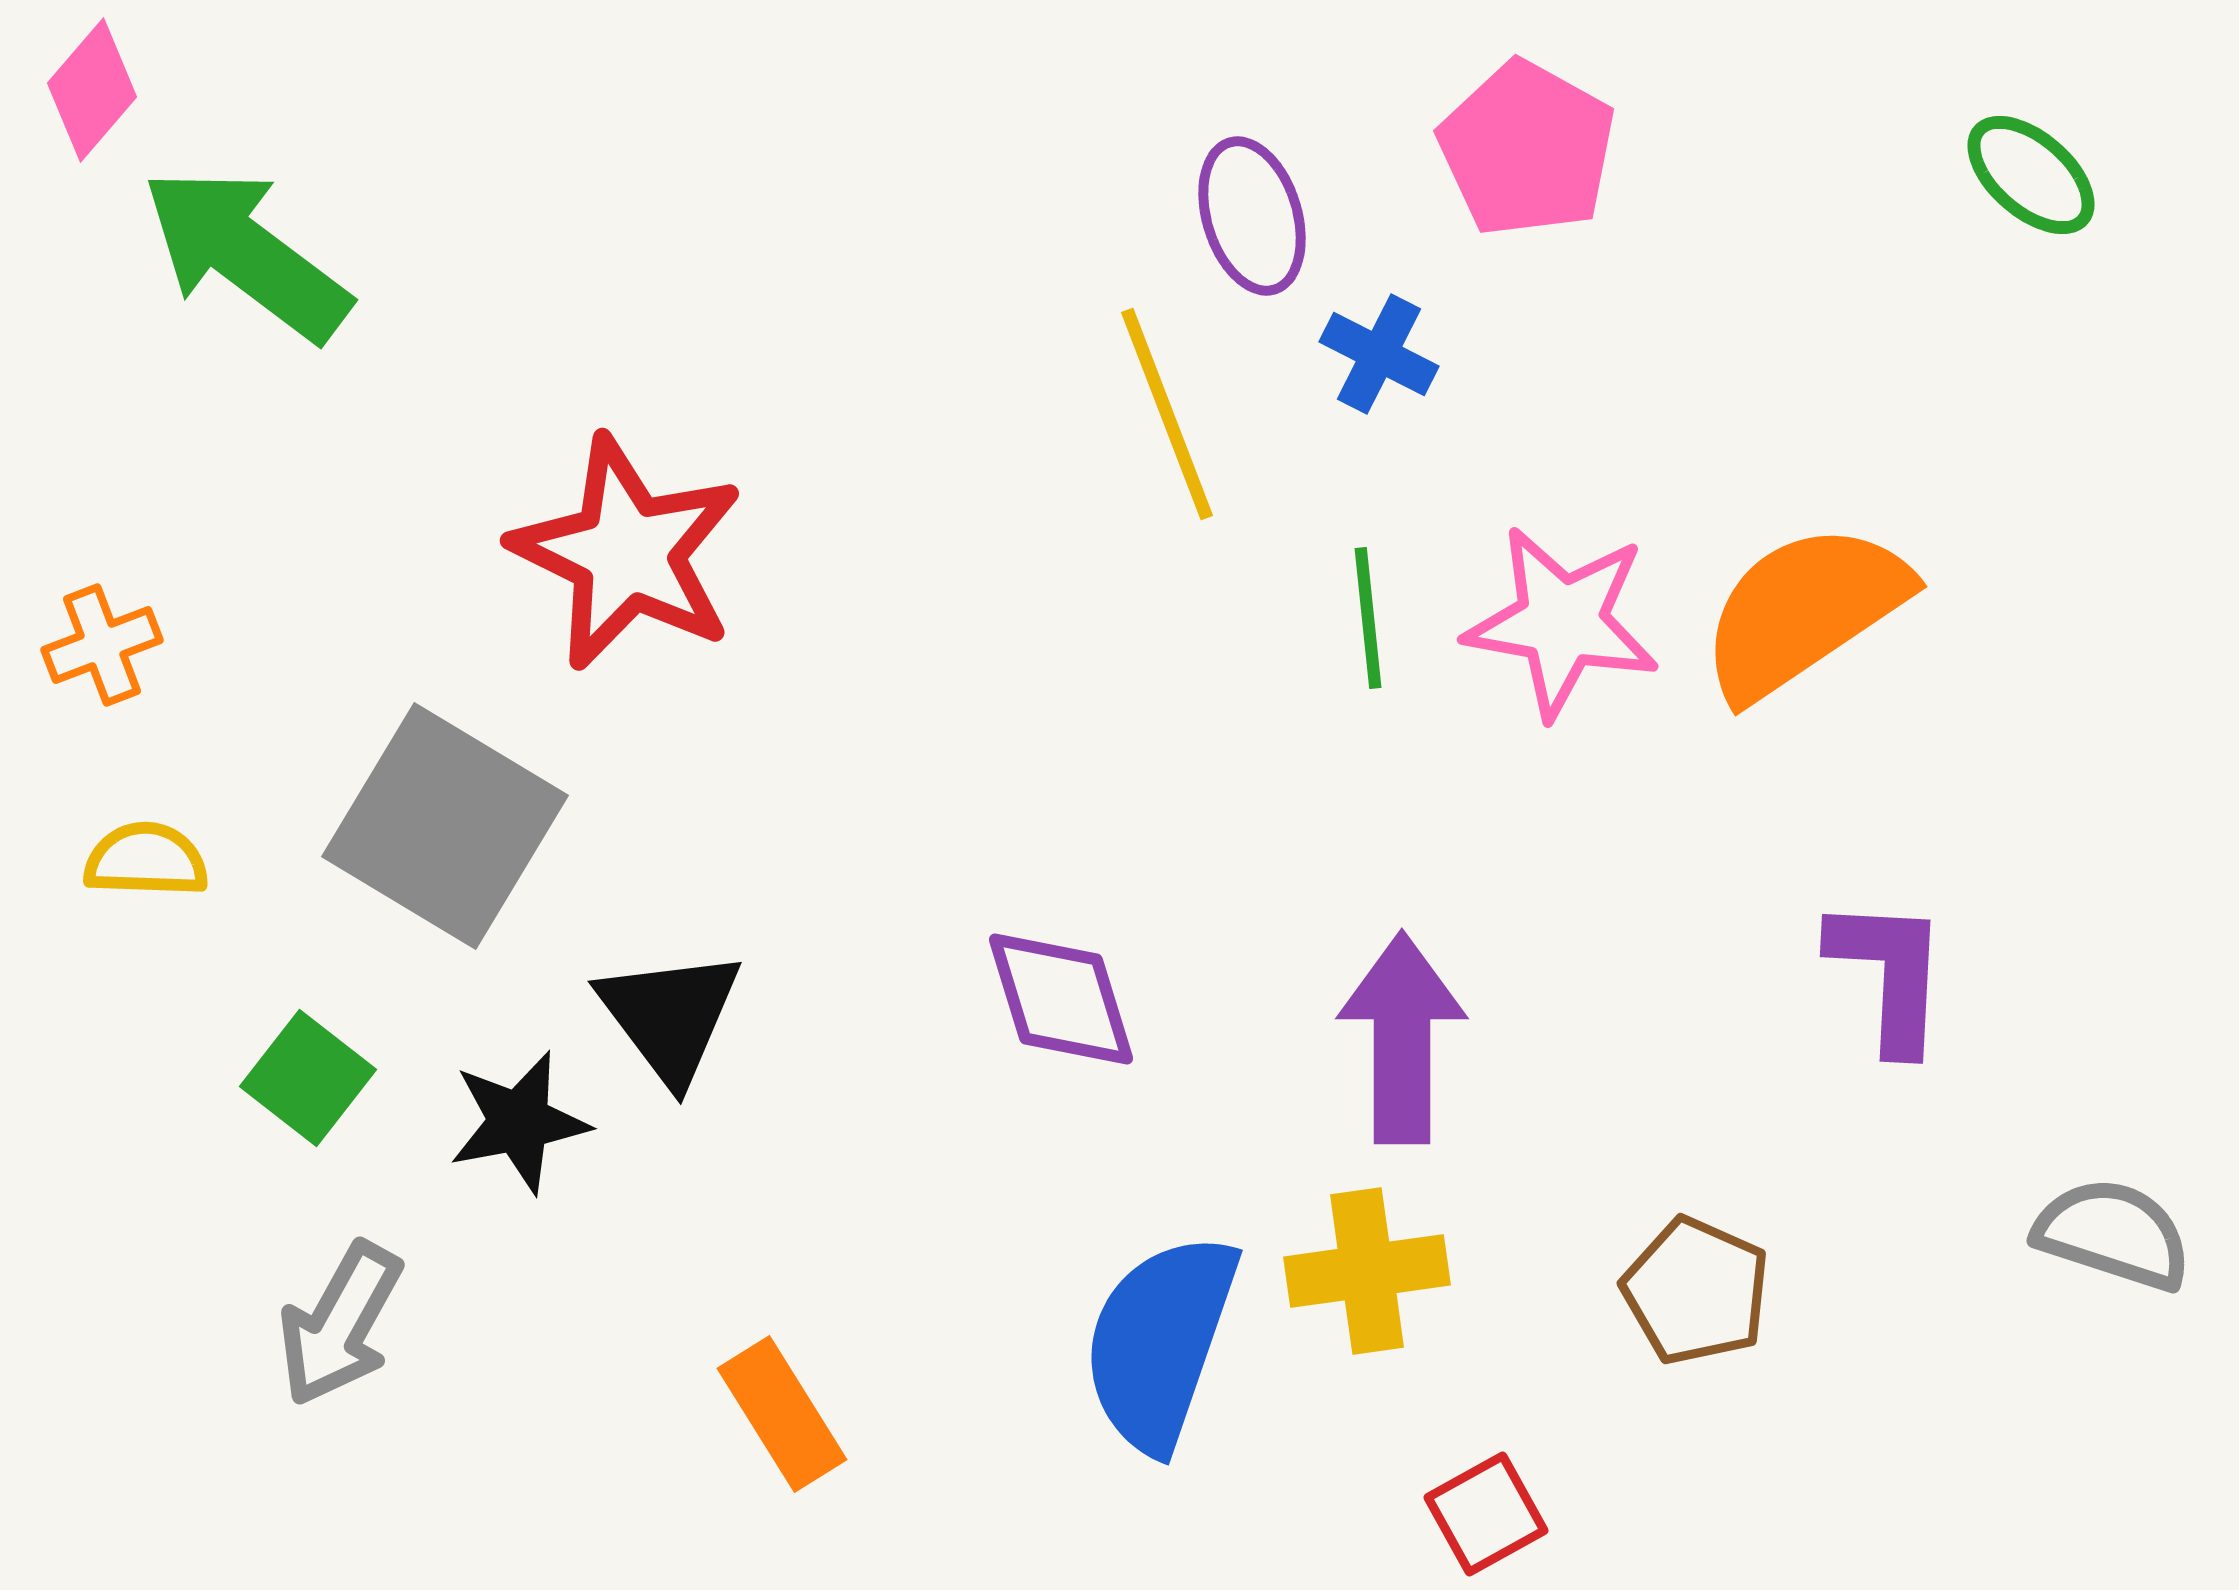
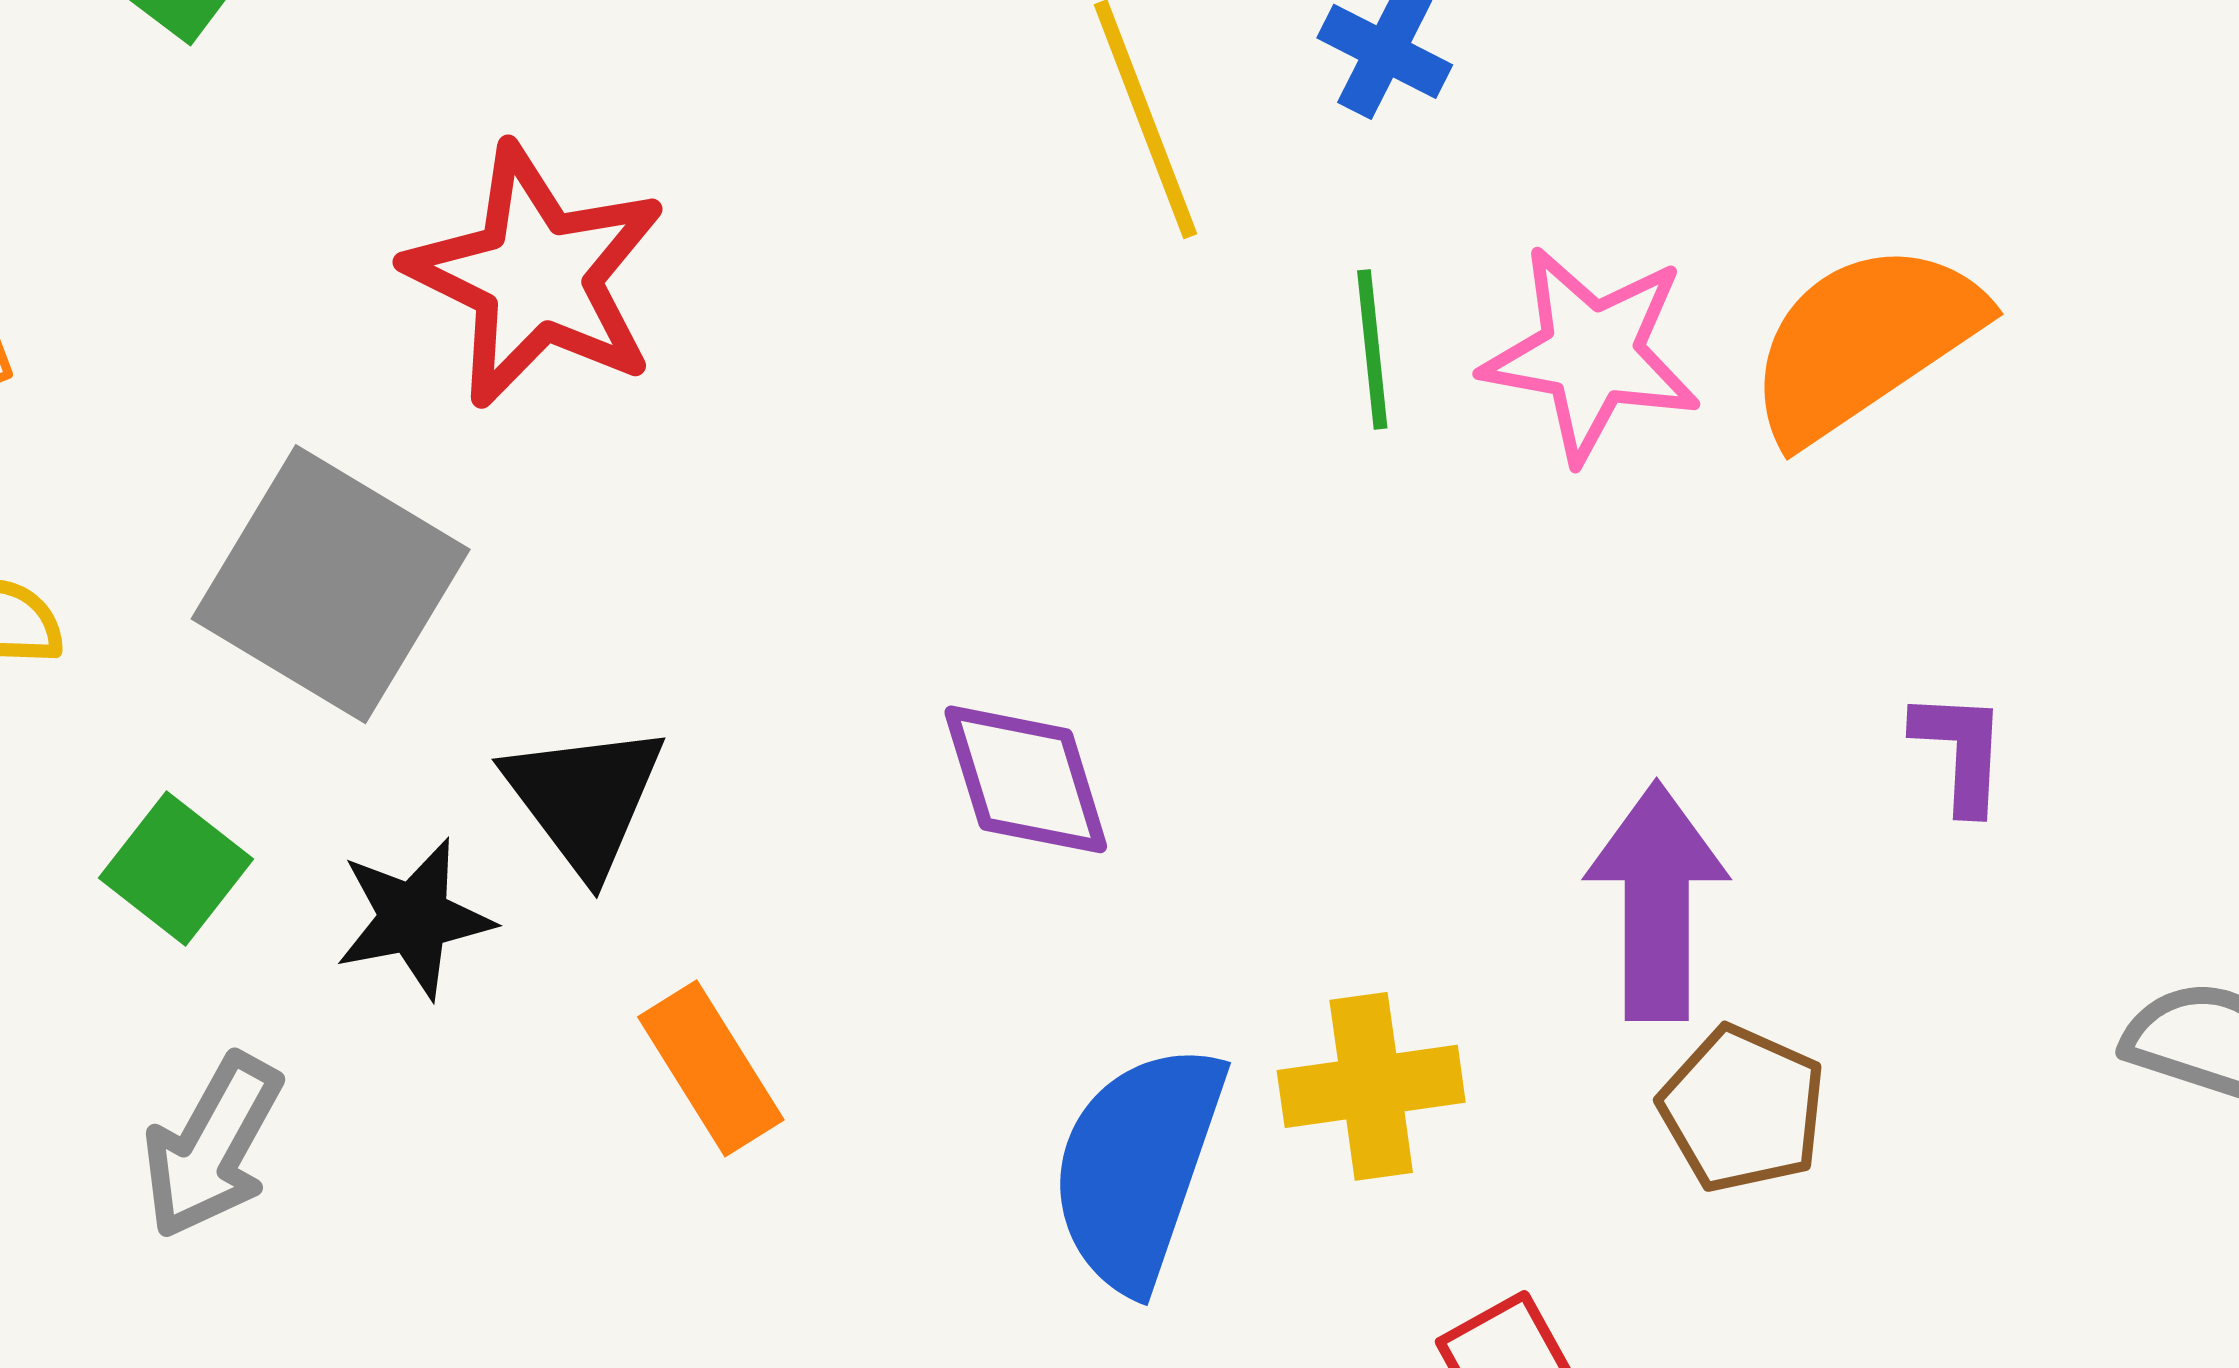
purple L-shape: (1889, 974) -> (1960, 751), size x0.7
purple arrow: (1402, 1038) -> (1657, 901), moved
orange rectangle: (782, 1414) -> (711, 1068), moved

